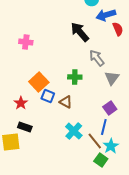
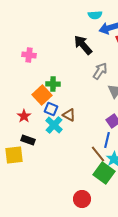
gray arrow: (97, 58) -> (100, 71), turned 72
green cross: (75, 77) -> (53, 84), moved
cyan cross: (74, 131) -> (54, 125), moved
green square: (101, 160) -> (104, 173), size x1.5

